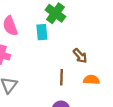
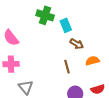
cyan rectangle: (42, 32) -> (66, 25), moved

